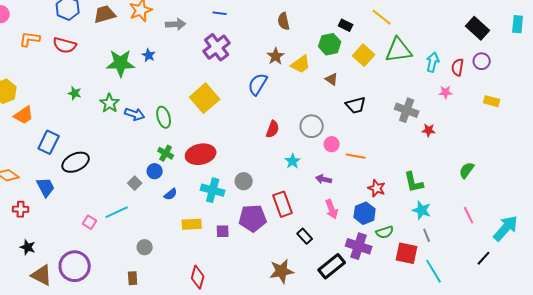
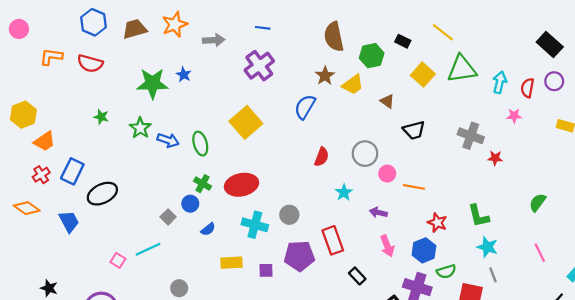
brown semicircle: (284, 21) -> (334, 37), size x1.5
green hexagon: (330, 44) -> (372, 56), moved
red cross: (21, 209) -> (41, 175), moved, turned -35

